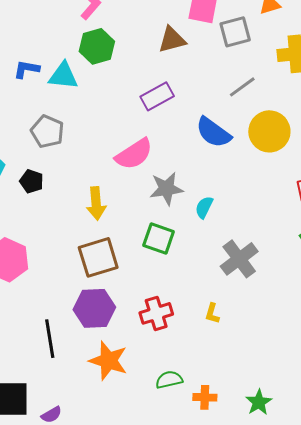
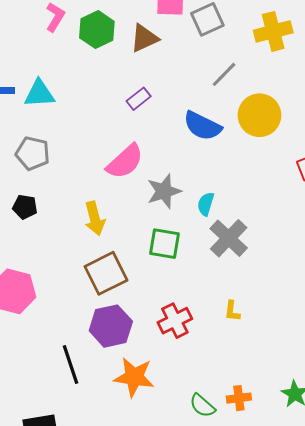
green hexagon: (97, 46) -> (97, 30), moved
purple rectangle: (157, 96) -> (139, 99), size x0.7
gray cross: (239, 259) -> (229, 238), moved
green semicircle: (169, 380) -> (202, 406), moved, turned -116

